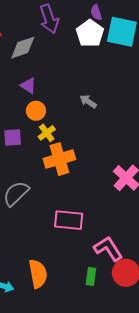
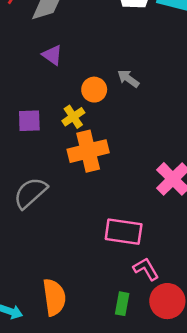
orange circle: (36, 111) -> (94, 90), moved
pink rectangle: (69, 220) -> (124, 232), moved
pink L-shape: (108, 249) -> (146, 269), size x0.7

